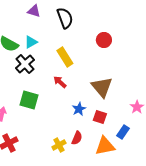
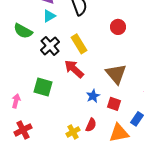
cyan triangle: (31, 42) -> (49, 16), moved
black cross: (25, 64) -> (50, 46), moved
red arrow: (60, 82) -> (74, 69), size x1.5

